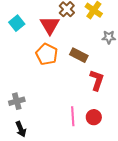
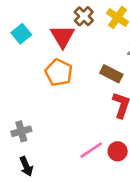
brown rectangle: (79, 55) -> (111, 74), moved
pink line: (73, 116) -> (91, 150), turned 60

